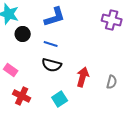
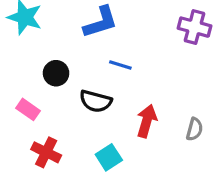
black circle: (23, 34) -> (56, 73), moved
blue line: (51, 44) -> (120, 65), moved

